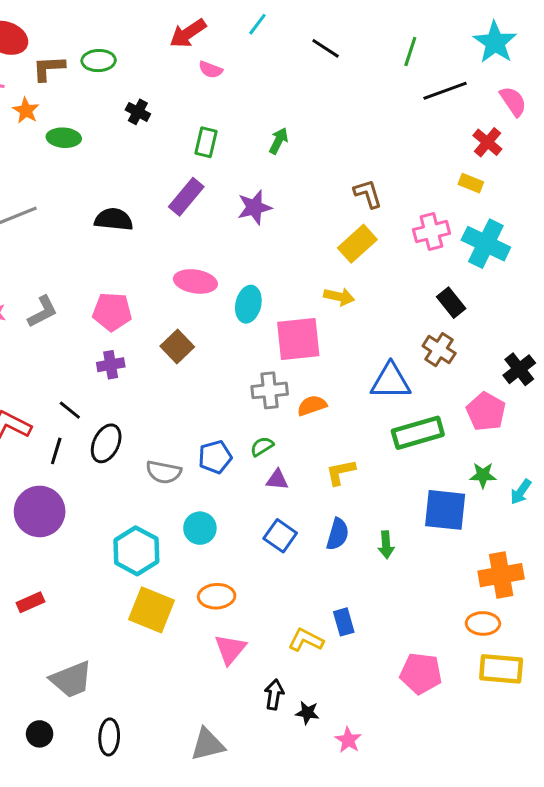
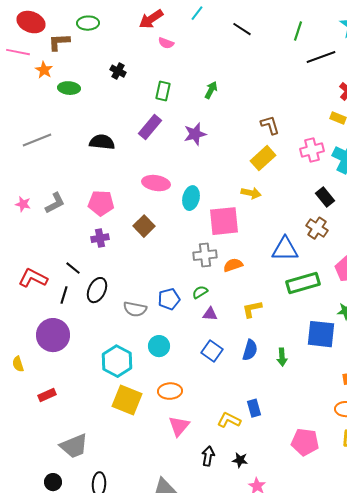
green ellipse: (99, 61) -> (88, 23), moved
black star: (307, 713) -> (240, 460), moved

